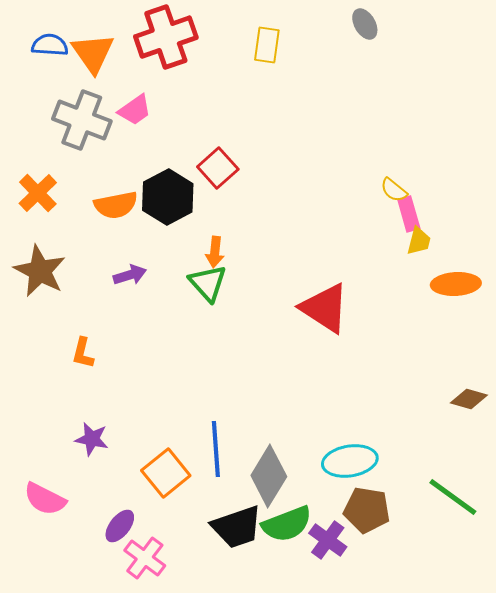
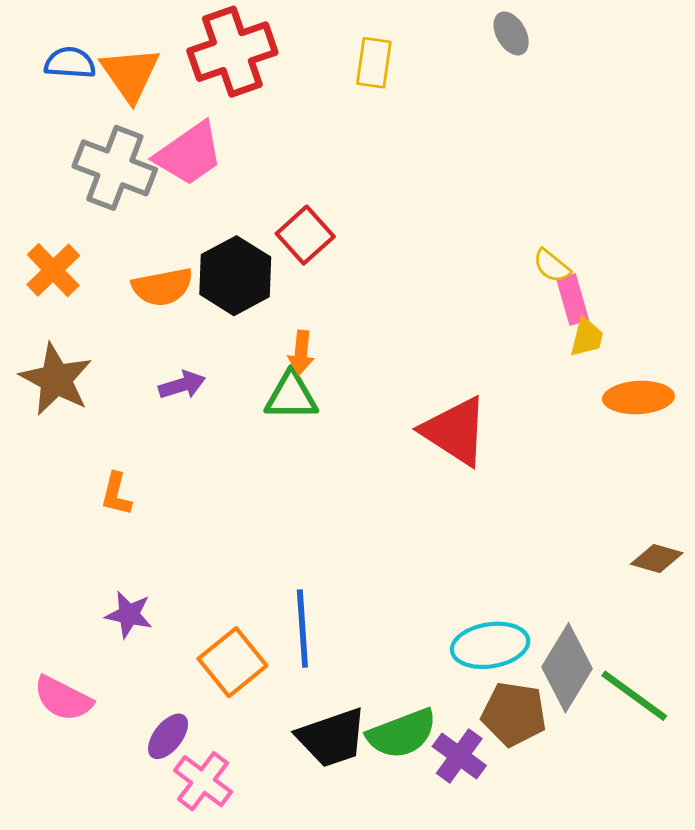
pink trapezoid: (135, 110) -> (189, 154), size x1.5
green triangle: (208, 283) -> (291, 396), turned -48
gray diamond: (269, 476) -> (567, 668), moved

